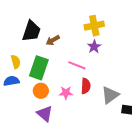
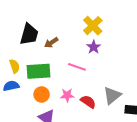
yellow cross: (94, 26) -> (93, 26), turned -30
green rectangle: (39, 68) -> (38, 71), turned 70
red semicircle: (86, 86) -> (88, 102), moved, turned -56

